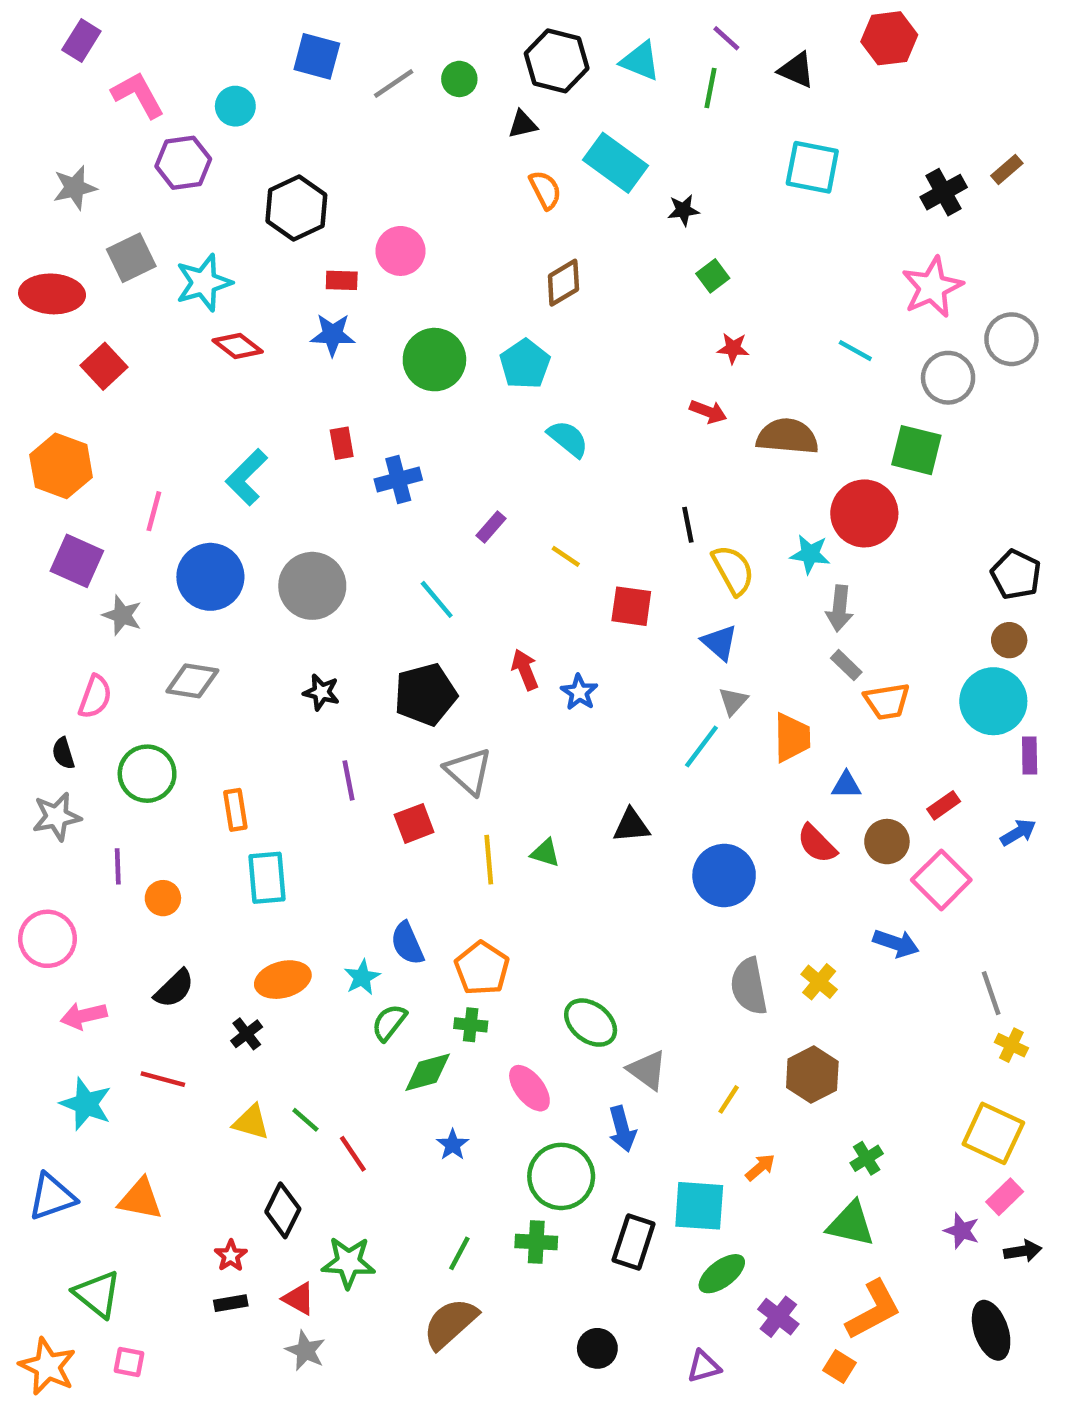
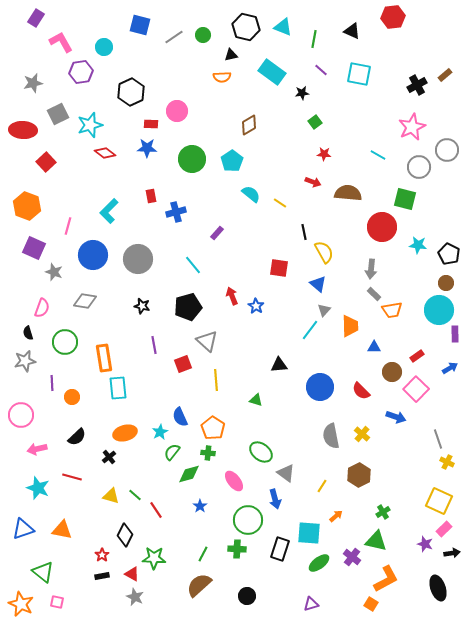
purple line: (726, 38) -> (321, 70), moved
orange semicircle: (545, 190) -> (222, 77), moved, turned 114
cyan star: (810, 554) -> (418, 245), moved
yellow line: (566, 556) -> (280, 203), moved
orange rectangle: (235, 810) -> (104, 358), size x1.5
red semicircle: (817, 844) -> (361, 391), moved
green triangle: (545, 853) -> (256, 400), moved
purple cross: (778, 1317) -> (352, 557), moved
black circle: (597, 1348) -> (247, 596), moved

